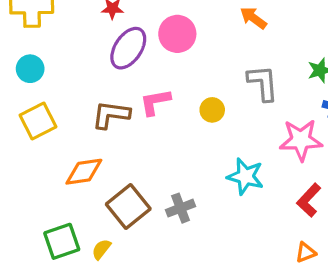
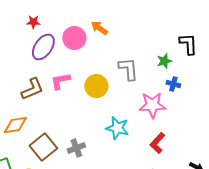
orange arrow: (253, 18) -> (99, 28), moved
yellow circle: (212, 110) -> (96, 86), size x1.5
brown L-shape: (111, 115) -> (32, 89), turned 150

